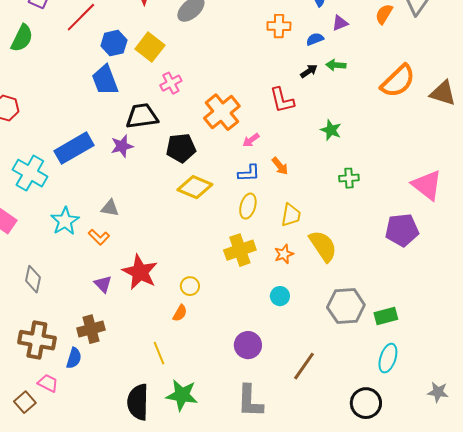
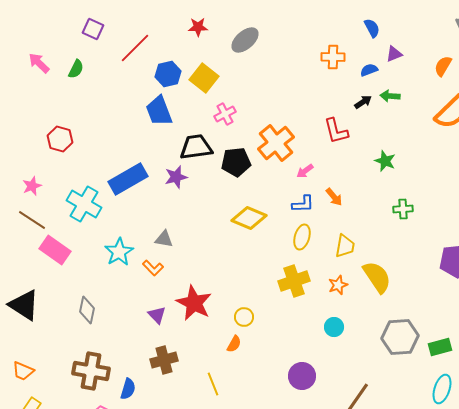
orange semicircle: (384, 14) -> (443, 66), moved
green semicircle: (22, 38) -> (76, 69), size x0.7
black pentagon: (181, 148) -> (236, 162), moved
brown cross: (91, 329) -> (164, 360), moved

